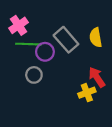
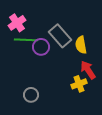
yellow semicircle: (96, 37) -> (81, 45), moved
gray circle: (34, 75) -> (31, 95), moved

